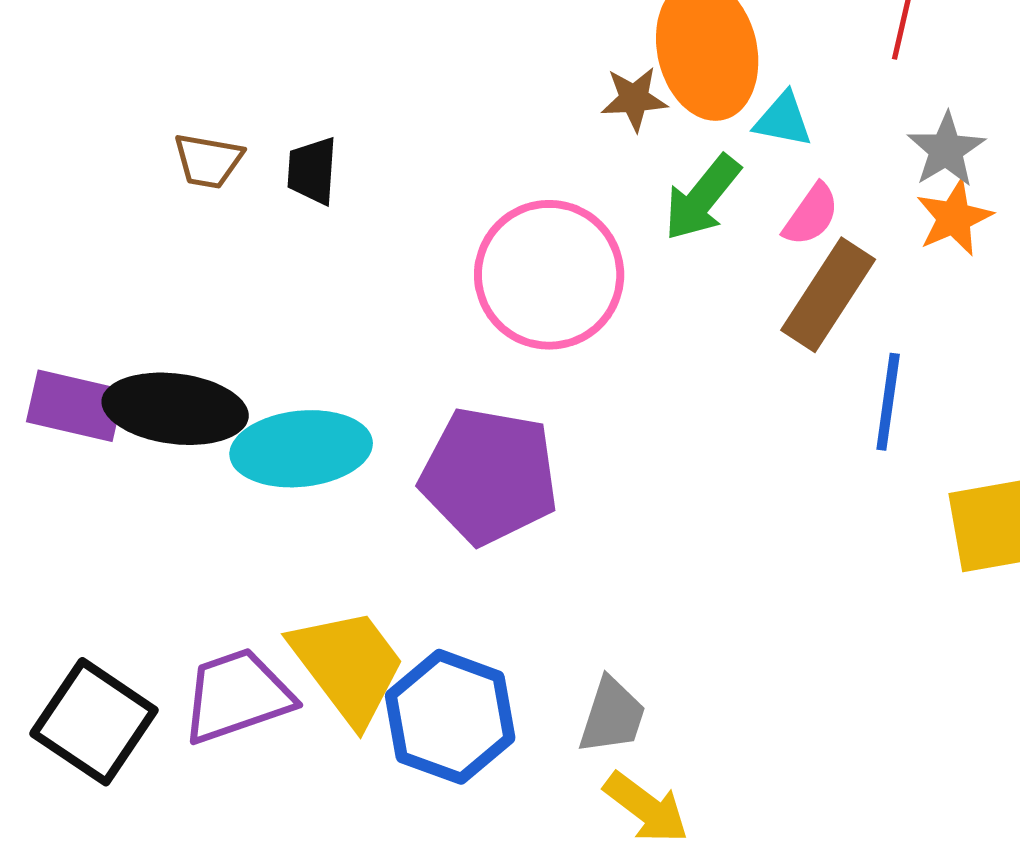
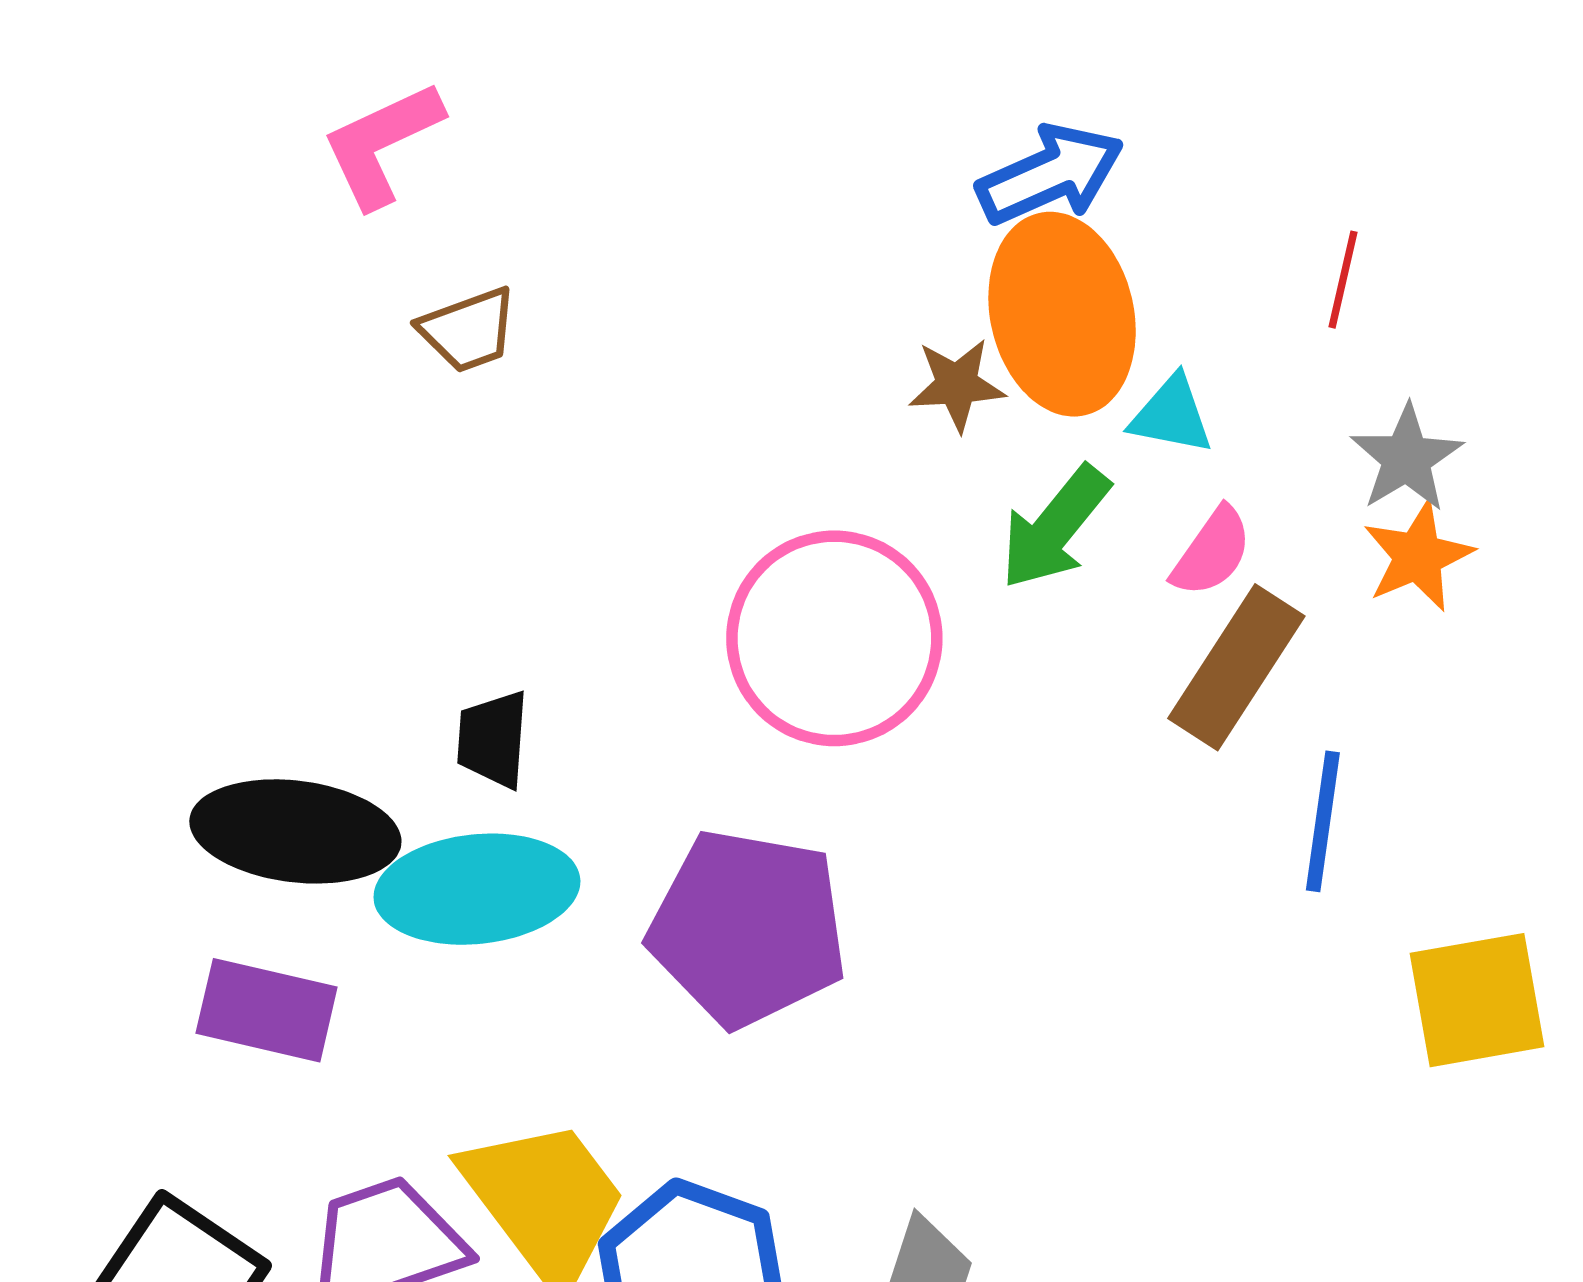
brown trapezoid: (208, 161) -> (468, 330), moved, turned -30
black trapezoid: (312, 171) -> (493, 739), moved
purple rectangle: (75, 406) -> (267, 1010), moved

